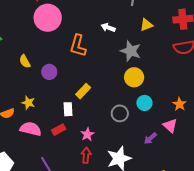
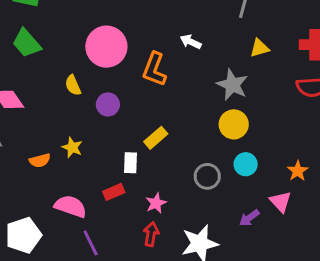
pink circle: (48, 18) -> (106, 47), moved
white arrow: (108, 28) -> (191, 42), moved
pink semicircle: (31, 129) -> (71, 206), moved

